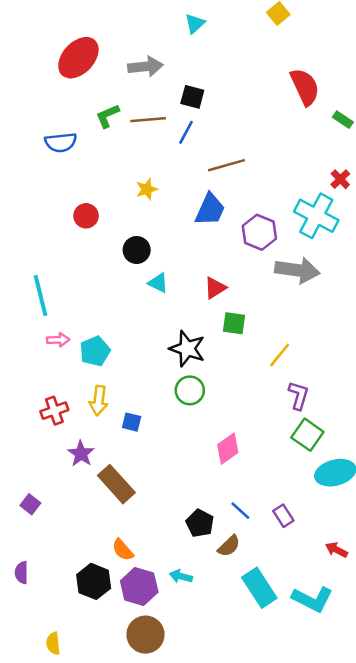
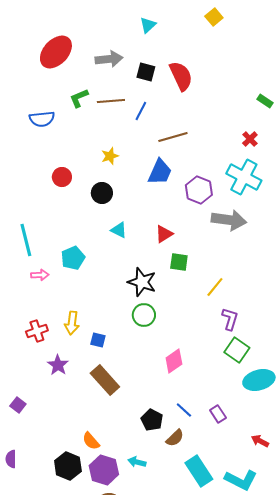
red semicircle: (305, 87) -> (181, 76), moved
black square: (192, 97) -> (146, 72), moved
red cross: (340, 179) -> (250, 139), moved
black circle: (137, 250) -> (102, 193), moved
cyan pentagon: (95, 351) -> (73, 258), moved
brown rectangle: (116, 484) -> (105, 380), moved

